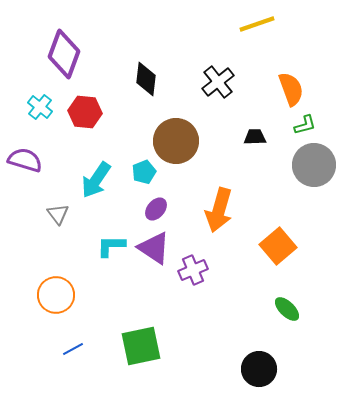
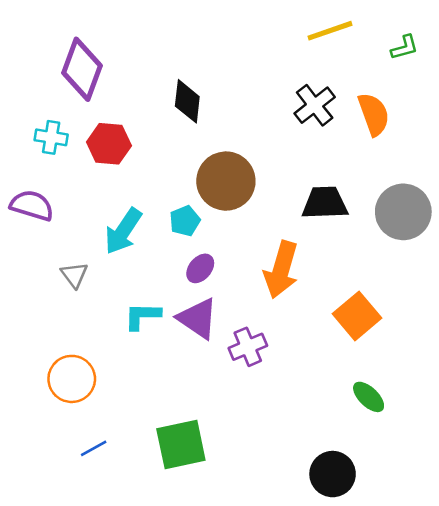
black cross: (218, 82) -> (315, 105), moved
cyan cross: (40, 107) -> (51, 137), turned -30
green L-shape: (305, 125) -> (405, 47), moved
black trapezoid: (255, 137) -> (325, 203), moved, size x1.6

